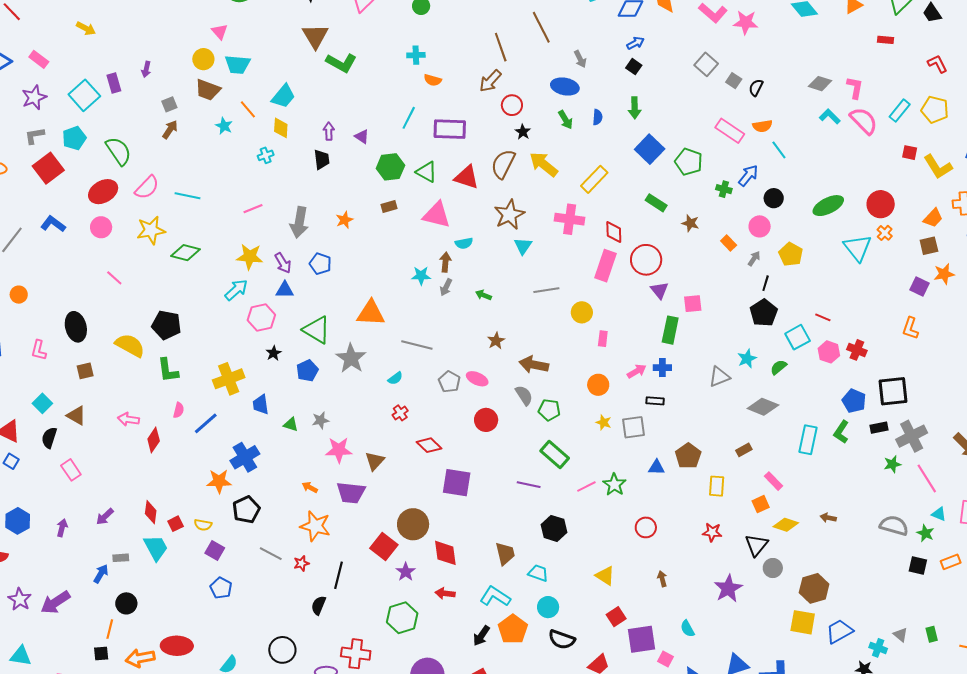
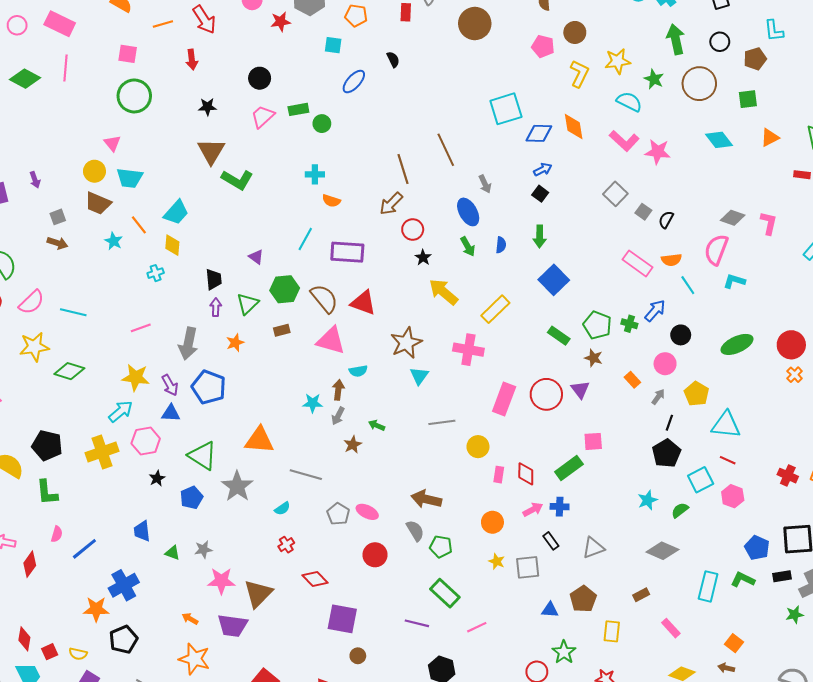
purple arrow: (146, 69) -> (35, 180), turned -35
blue ellipse: (565, 86) -> (468, 212), turned 48
cyan L-shape: (830, 116) -> (734, 281), moved, turned -30
pink semicircle: (864, 121) -> (716, 250), moved, turned -116
brown arrow: (170, 130) -> (57, 243), turned 72
purple arrow: (329, 131) -> (216, 307), moved
green pentagon: (689, 162) -> (597, 325), moved
brown semicircle: (503, 164) -> (324, 299), moved, turned 112
green triangle: (427, 172) -> (248, 304), moved, turned 45
red diamond: (614, 232) -> (526, 474), moved
cyan triangle: (858, 248) -> (726, 425), moved, turned -48
blue pentagon: (320, 264) -> (209, 387), size x1.5
purple triangle: (660, 290) -> (580, 390), moved
green rectangle: (670, 330) -> (569, 468), turned 40
brown star: (496, 341) -> (353, 445), moved
red cross: (857, 350) -> (788, 476), moved
gray triangle: (719, 377) -> (593, 548), moved
yellow cross: (229, 379) -> (102, 452), moved
black rectangle: (655, 401) -> (551, 541), turned 48
green L-shape: (841, 432) -> (743, 580), turned 80
brown triangle: (375, 461) -> (258, 594), size x1.4
green star: (614, 484) -> (564, 652), moved
orange square: (761, 504) -> (734, 643), moved, turned -30
brown circle: (413, 524) -> (358, 656), moved, size x0.5

